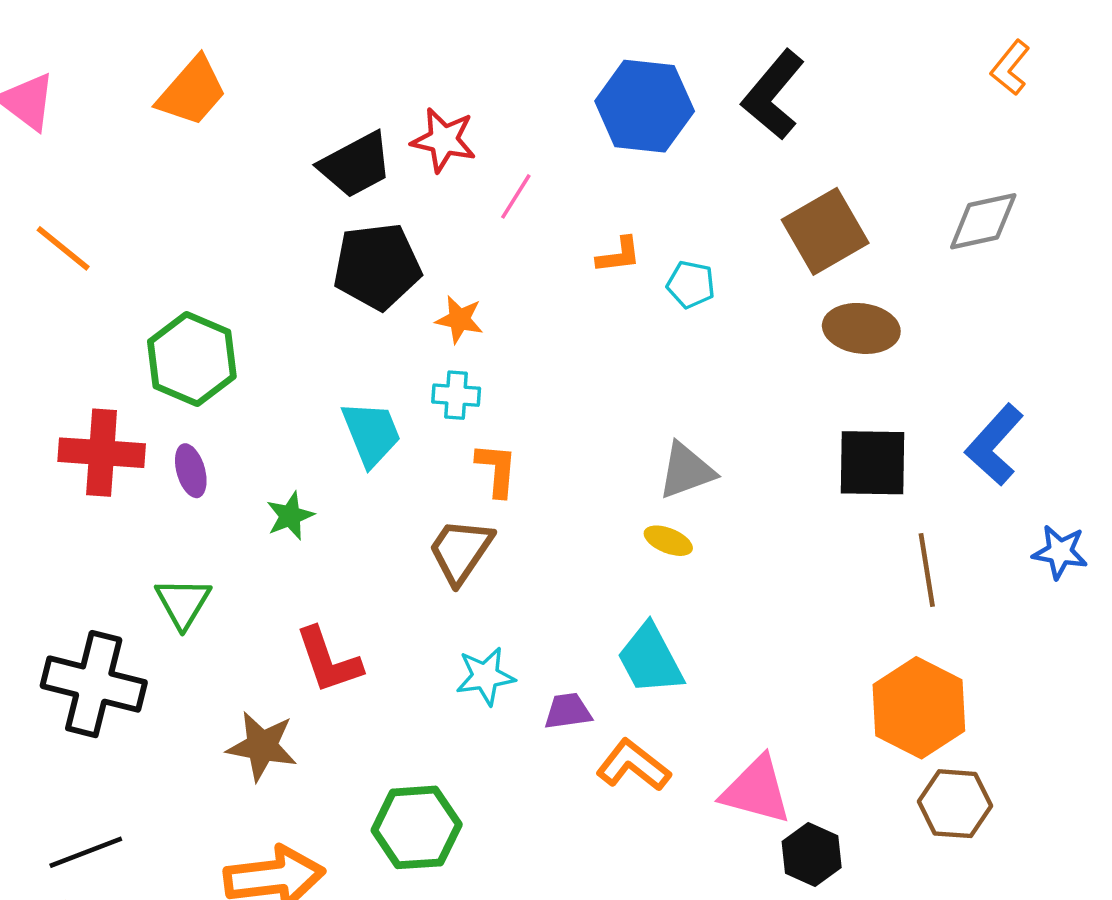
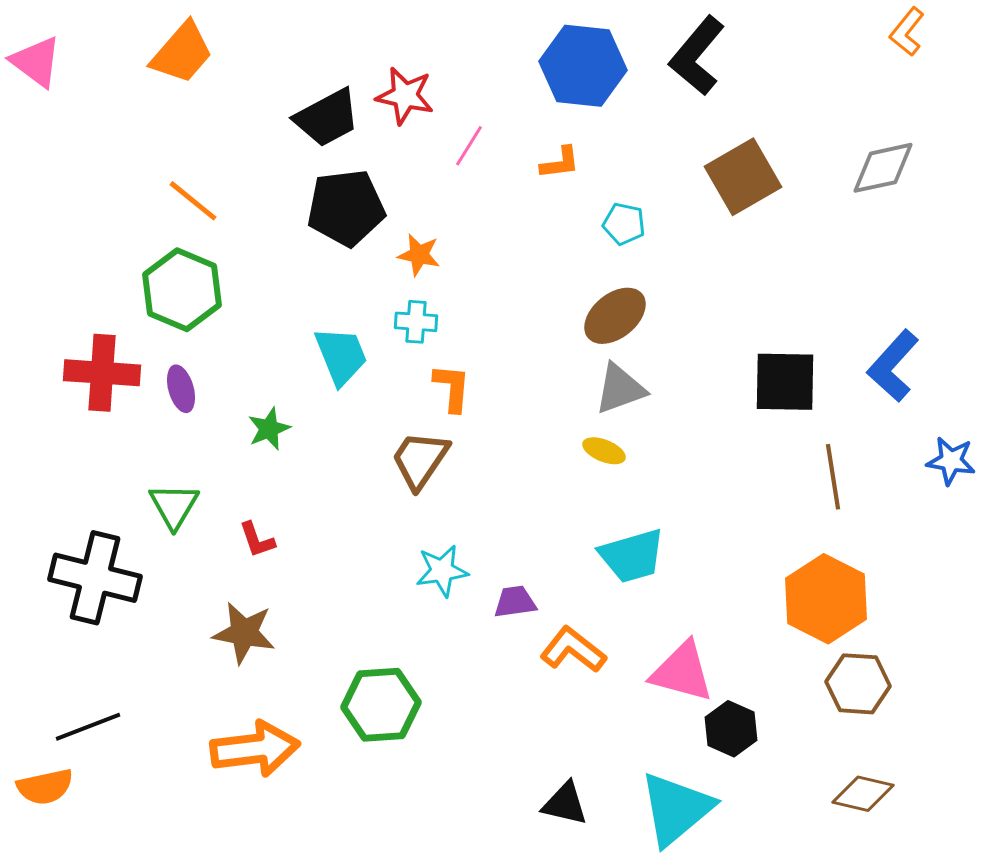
orange line: (63, 248) -> (193, 201), moved
orange L-shape: (619, 255) -> (560, 163), moved
brown ellipse: (861, 328) -> (615, 316), moved, turned -46
cyan trapezoid: (650, 659) -> (632, 556), moved, turned -78
red L-shape: (328, 660) -> (257, 540), moved, size x0.6

